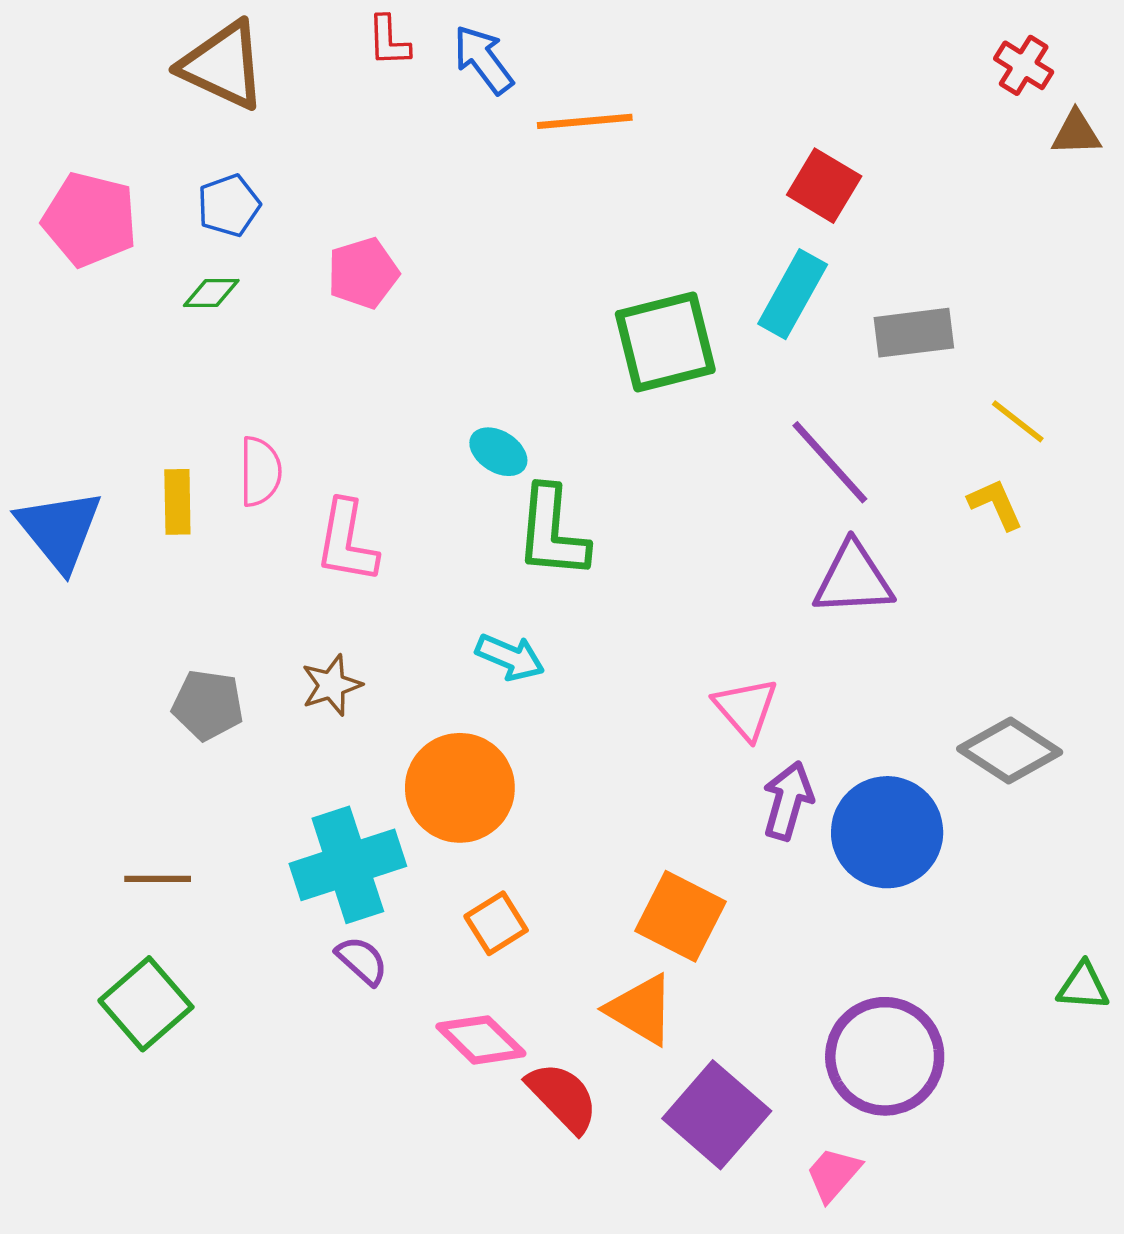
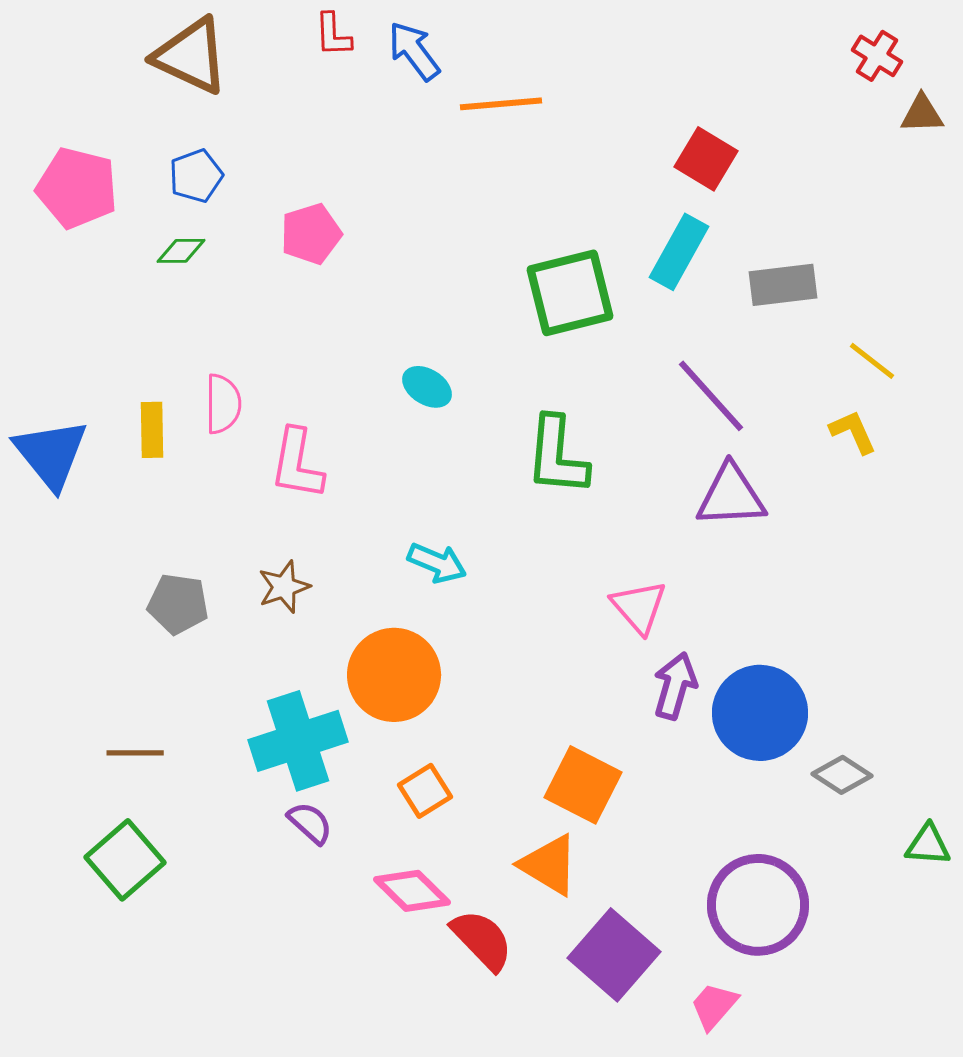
green L-shape: (552, 532) -> (557, 456), moved
gray diamond: (1010, 751) -> (842, 775), moved, size x0.7

